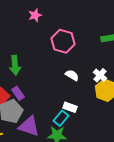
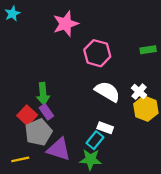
pink star: (35, 15) -> (66, 24), size x1.6
green arrow: (15, 65) -> (43, 94), moved
white semicircle: (72, 75) -> (107, 92), size x1.6

